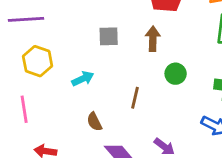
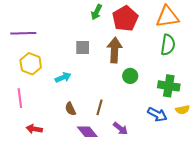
brown arrow: (153, 39) -> (115, 50), size x1.4
brown line: (135, 98) -> (100, 107), moved

